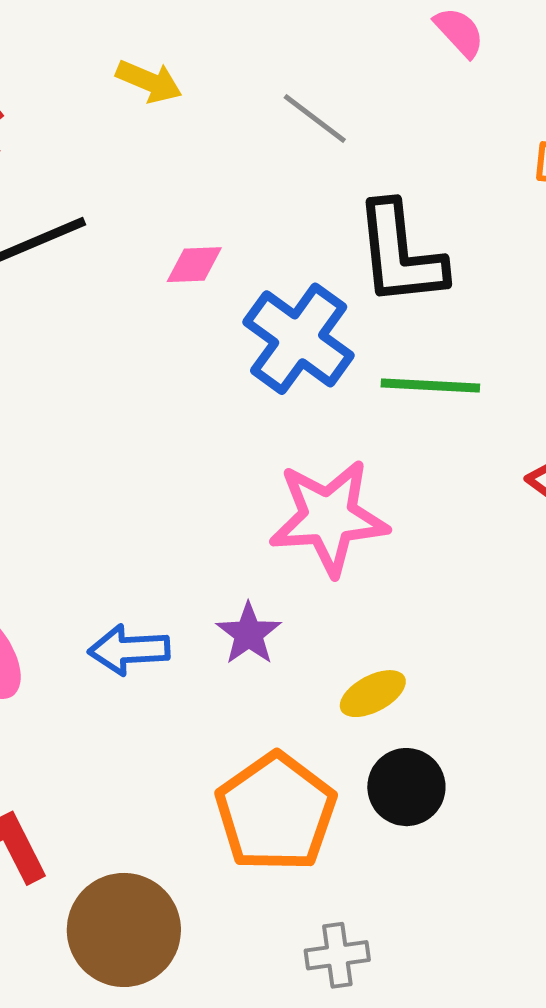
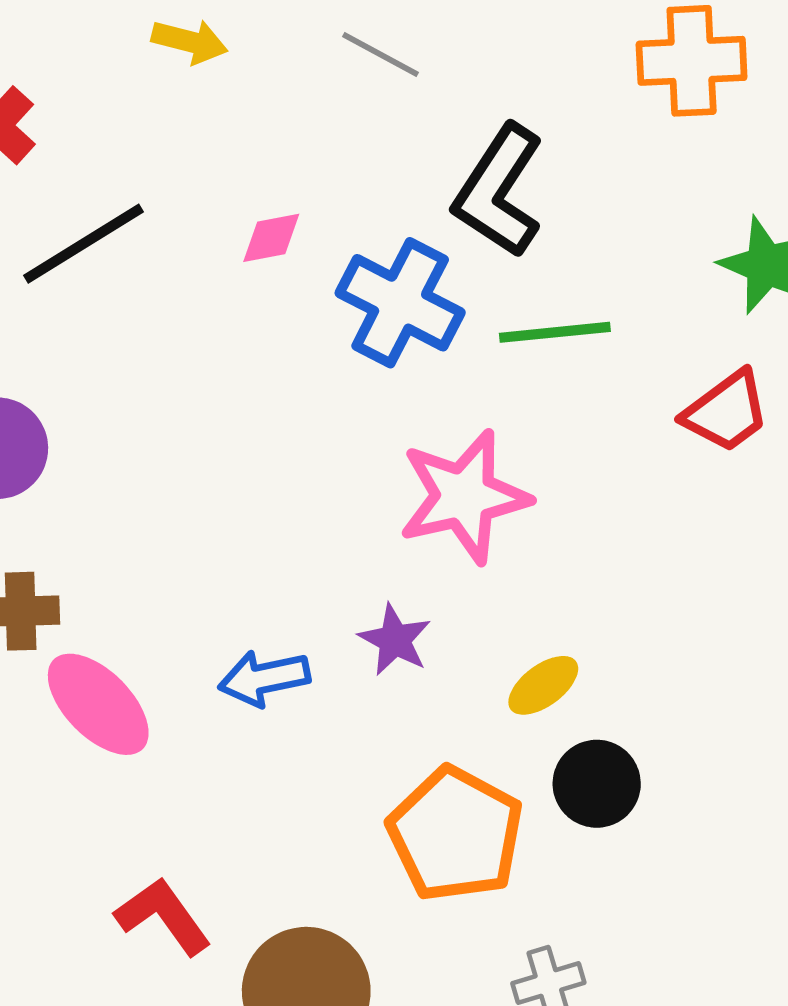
black L-shape: (400, 254) -> (499, 191), turned 48

